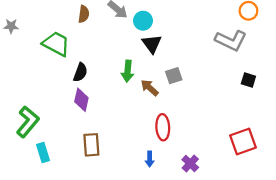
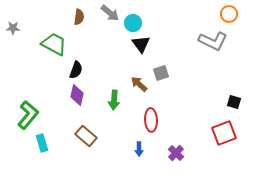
green arrow: (128, 71) -> (114, 100), moved
black square: (248, 80) -> (234, 102), moved
brown rectangle: (91, 145) -> (86, 136), turned -45

